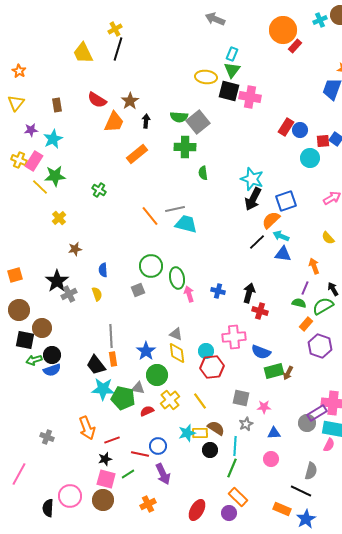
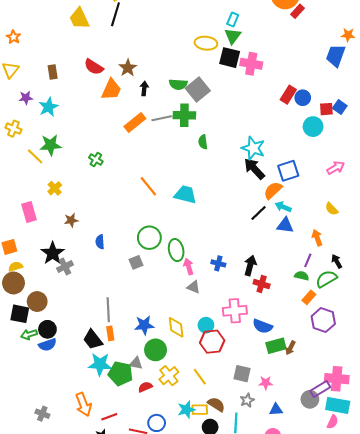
pink rectangle: (34, 161) -> (29, 212), moved, turned -48
black arrow: (253, 199) -> (254, 169), turned 110
gray line: (175, 209) -> (162, 118), moved
yellow semicircle: (97, 294) -> (16, 267), moved, turned -88
gray triangle: (176, 334) -> (194, 287), moved
blue star: (146, 351) -> (144, 325), turned 30

